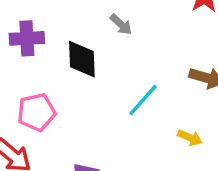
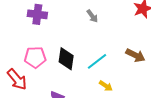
black diamond: (82, 59) -> (66, 59), moved
yellow arrow: (190, 138) -> (106, 86), moved

